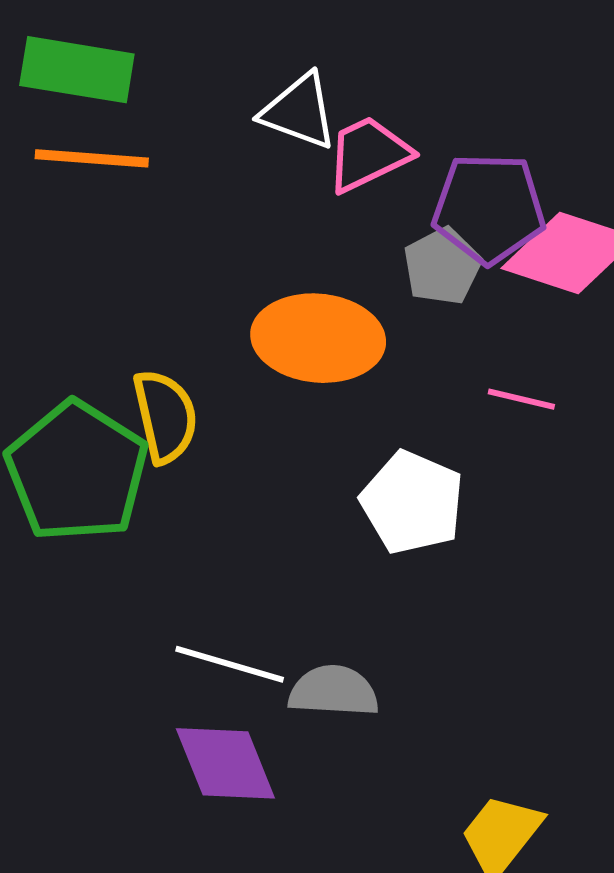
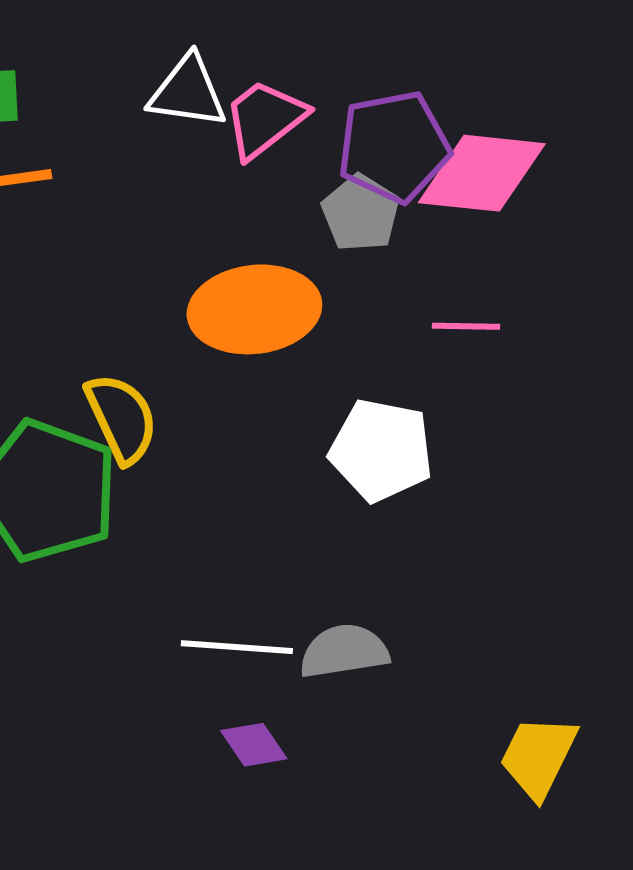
purple diamond: (225, 763) -> (254, 745), size x0.6

